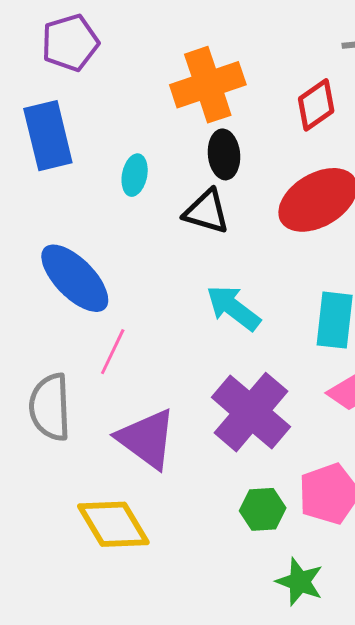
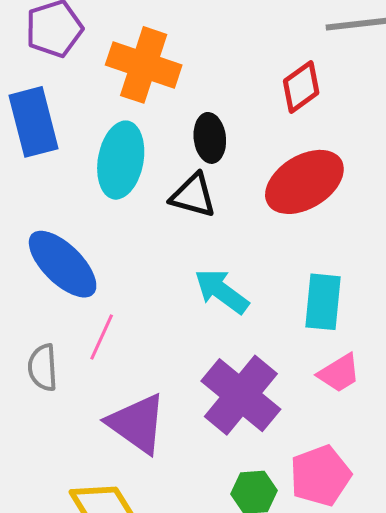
orange cross: (208, 85) -> (144, 65), moved, turned 38
cyan ellipse: (135, 175) -> (121, 160), size x1.8
gray semicircle: (50, 407) -> (43, 368), moved, size x0.7

